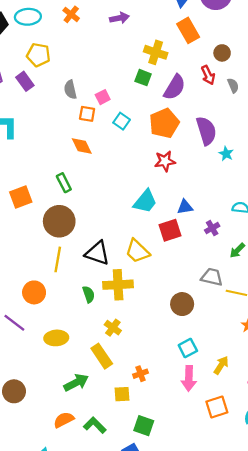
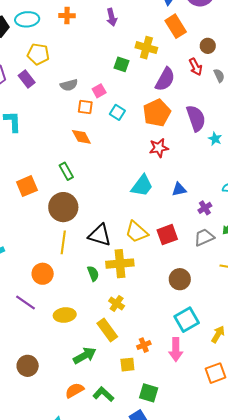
orange cross: (71, 14) -> (67, 16), turned -35
purple arrow: (119, 18) -> (112, 17), turned 90
green square: (143, 78) -> (122, 64), moved
gray semicircle: (70, 90) -> (69, 85), turned -90
red square: (170, 230) -> (167, 235), moved
gray trapezoid: (212, 277) -> (204, 237), moved, turned -35
cyan square: (188, 348) -> (187, 320), size x1.4
pink arrow: (189, 378) -> (176, 350), moved

